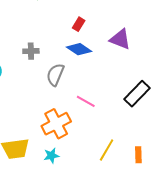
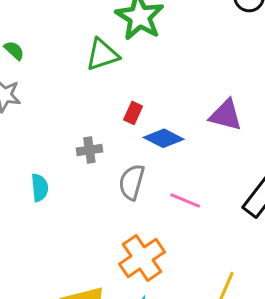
red rectangle: (79, 24) -> (133, 113), moved
pink line: (86, 101) -> (185, 201), moved

